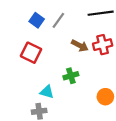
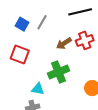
brown arrow: (80, 46) -> (64, 43), turned 126
green cross: (71, 76) -> (58, 72), size x1.5

